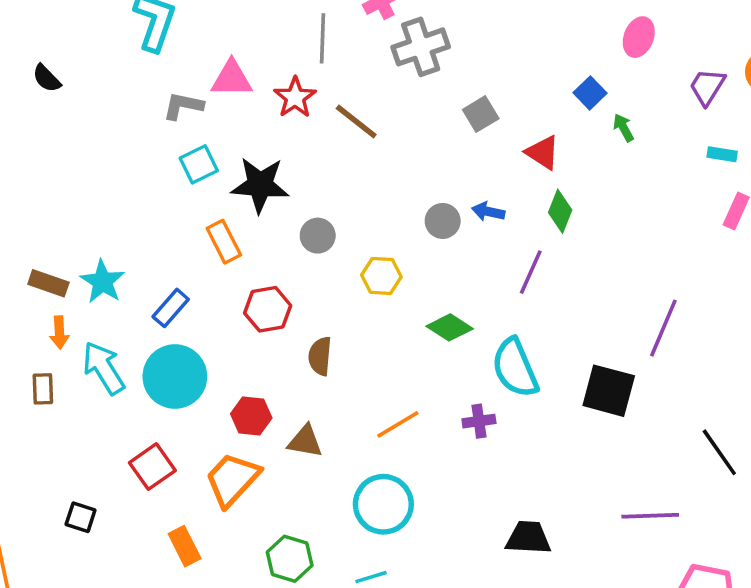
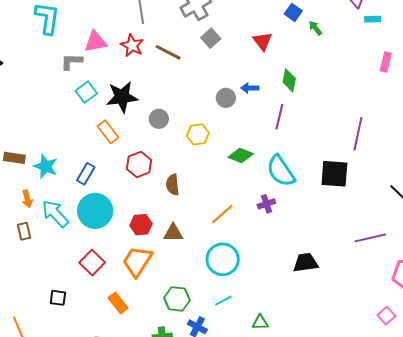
gray square: (481, 114) -> (211, 38), moved
red triangle: (543, 153) -> (262, 41), moved, turned 30
cyan rectangle: (722, 154) -> (373, 19), moved
brown rectangle: (48, 283) -> (14, 158), moved

